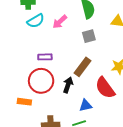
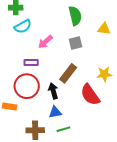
pink arrow: (60, 22) -> (45, 42), moved
black arrow: (68, 85) -> (53, 91), turned -35
blue triangle: (86, 105) -> (55, 112), moved

